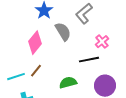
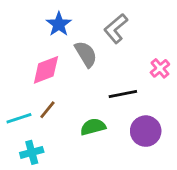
pink cross: (102, 42) -> (160, 68), moved
pink diamond: (35, 43) -> (46, 70), turned 30

